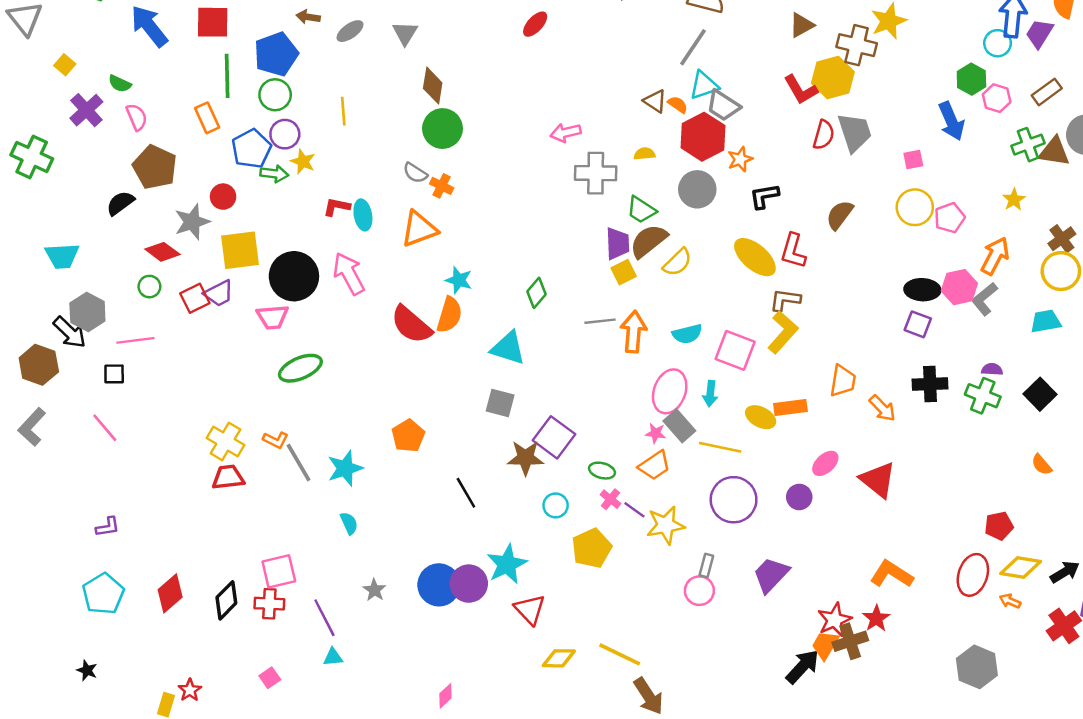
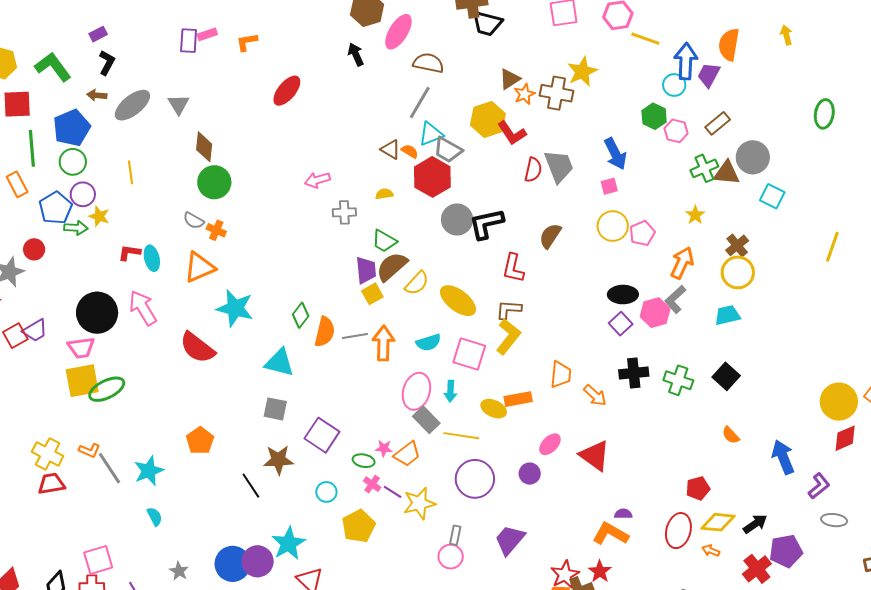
red ellipse: (535, 24) -> (287, 91), size x1.4
gray ellipse: (350, 31) -> (132, 105), size x1.6
yellow hexagon: (833, 78) -> (488, 119), moved
blue arrow: (951, 121) -> (615, 154), moved
orange star: (740, 159) -> (525, 94), moved
gray cross: (596, 173) -> (344, 212), size x0.7
gray circle: (697, 189) -> (457, 220), moved
black L-shape: (764, 196) -> (486, 224), size x1.4
yellow square: (240, 250) -> (82, 381), moved
yellow ellipse: (755, 257) -> (458, 301), moved
cyan star: (459, 280) -> (235, 308), size x1.6
pink hexagon: (959, 287) -> (655, 313), moved
orange semicircle: (449, 315) -> (325, 332), moved
purple square: (918, 324) -> (621, 324), turned 30
purple semicircle: (992, 369) -> (623, 514), moved
pink star: (656, 433) -> (384, 448), moved
brown star: (525, 458) -> (278, 460), moved

